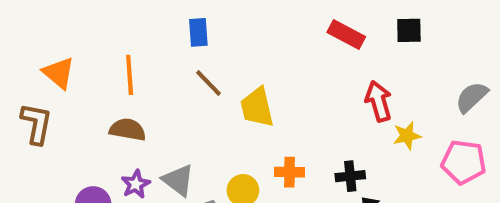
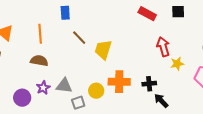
blue rectangle: (198, 32) -> (65, 13), moved
yellow trapezoid: (257, 107) -> (103, 50), turned 30
orange cross: (289, 172) -> (119, 82), size x1.5
gray triangle: (178, 180) -> (64, 86), turned -30

